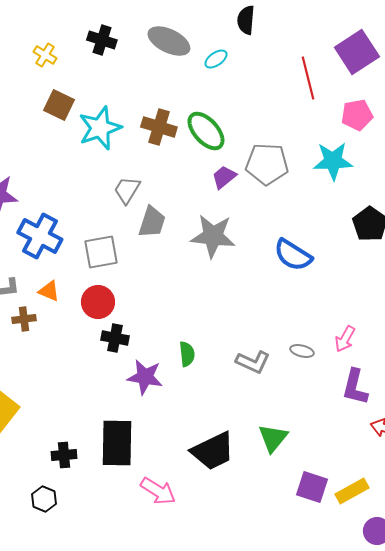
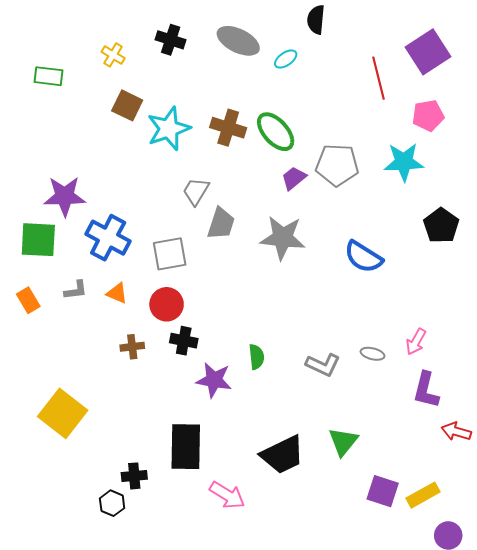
brown cross: (24, 319) -> (132, 347), moved
black cross: (64, 455) -> (134, 476), moved

